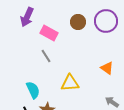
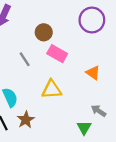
brown circle: (78, 22) -> (44, 32), moved
pink rectangle: (49, 33) -> (57, 54), moved

